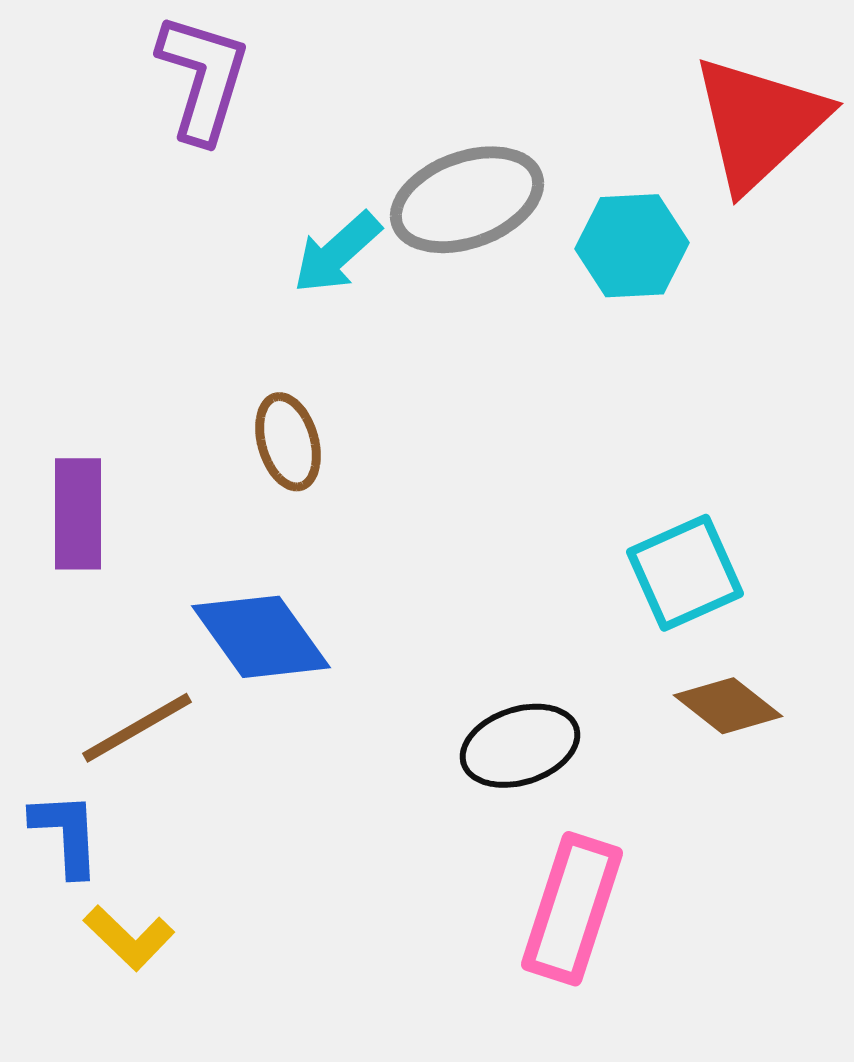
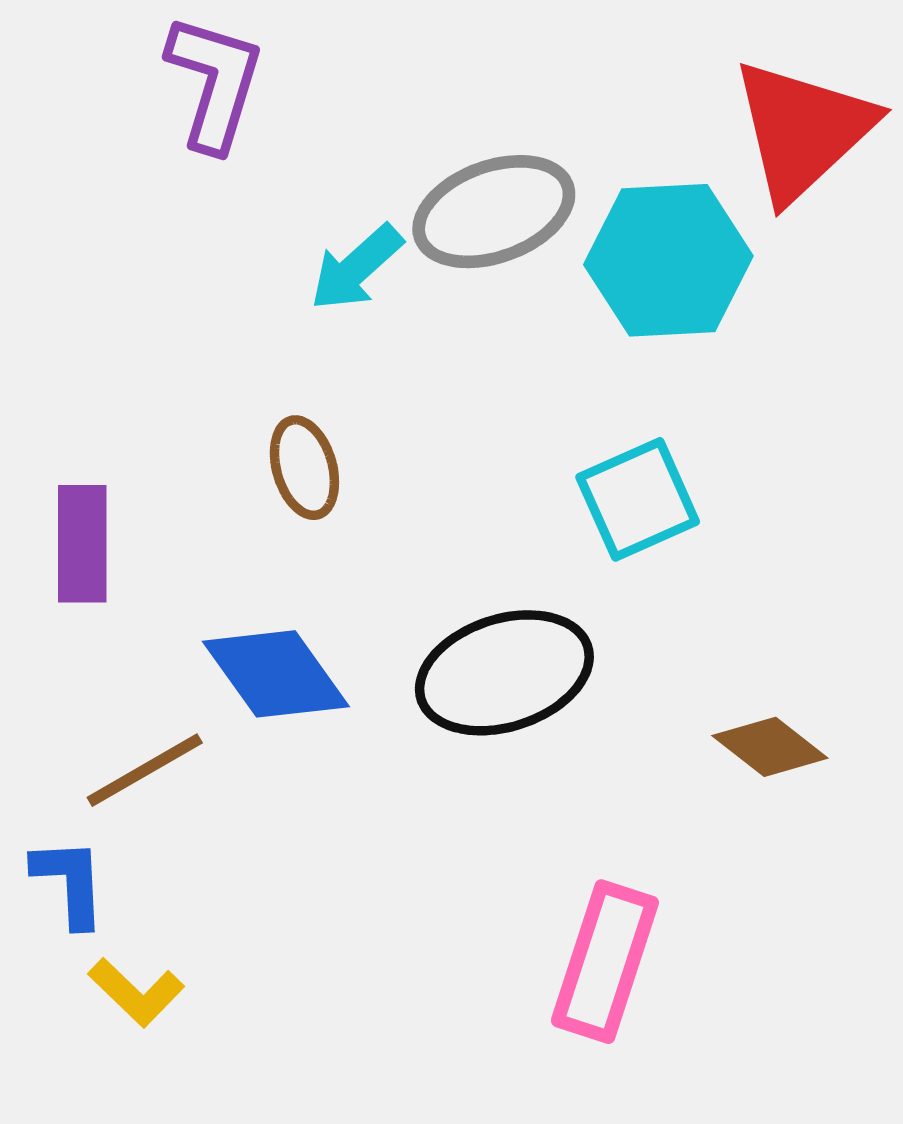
cyan hexagon: (632, 246) -> (668, 260), size x1.4
cyan square: (685, 573) -> (638, 499), moved
black ellipse: (520, 746) -> (504, 673), moved, size x1.4

